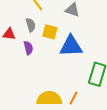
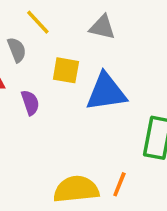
gray semicircle: (31, 25) -> (17, 50), moved

